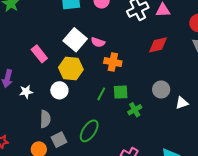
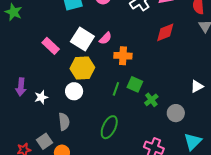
pink semicircle: (98, 42) -> (105, 38), turned -56
pink rectangle: (39, 54) -> (51, 46), moved
gray circle: (161, 89) -> (176, 113), moved
green square: (121, 92) -> (135, 84), turned 35
gray square: (59, 140) -> (45, 141), moved

